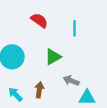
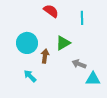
brown arrow: (39, 90) -> (45, 56), moved

